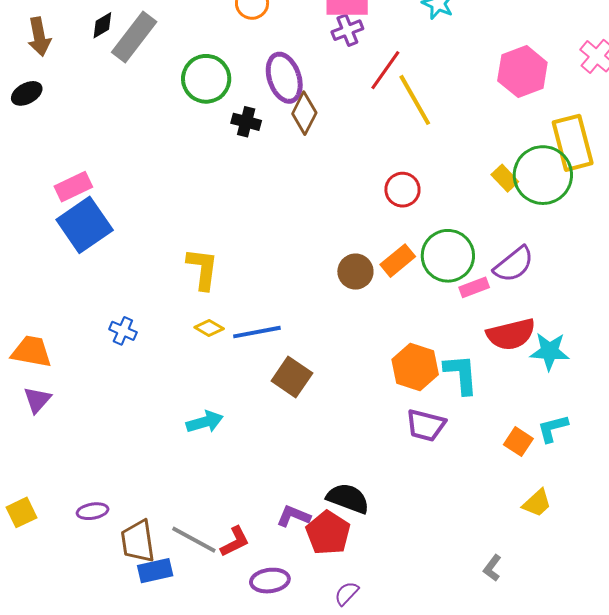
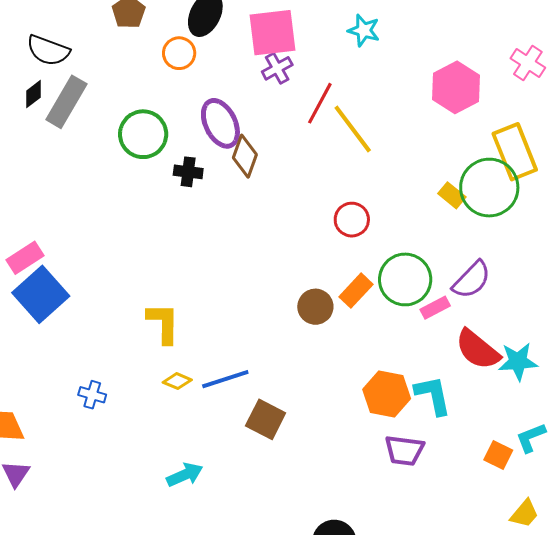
red semicircle: (511, 334) -> (478, 350), turned 60

